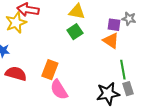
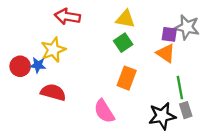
gray star: (129, 19) -> (187, 27), size x1.5
yellow star: (16, 23) -> (53, 50), moved
orange rectangle: (50, 70) -> (127, 78), moved

